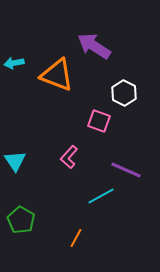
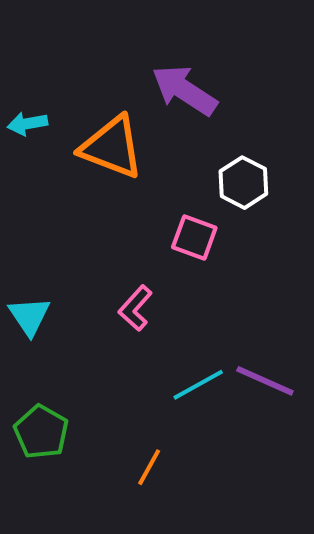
purple line: (126, 170) -> (265, 381), moved

